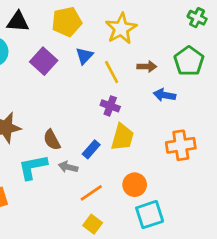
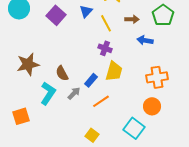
cyan L-shape: (33, 167) -> (48, 93), turned 135
gray arrow: (68, 167) -> (74, 93), turned 120
orange circle: (135, 185) -> (152, 106), moved
orange line: (91, 193) -> (101, 101), moved
cyan square: (150, 215) -> (134, 128), turned -35

